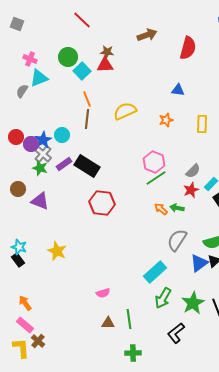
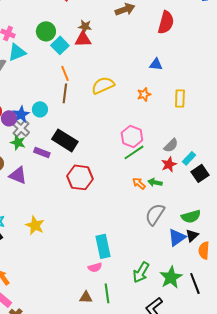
purple rectangle: (64, 164) -> (42, 152), moved, turned 56
cyan rectangle: (155, 272) -> (103, 246), moved, turned -60
pink semicircle: (103, 293) -> (95, 267), moved

